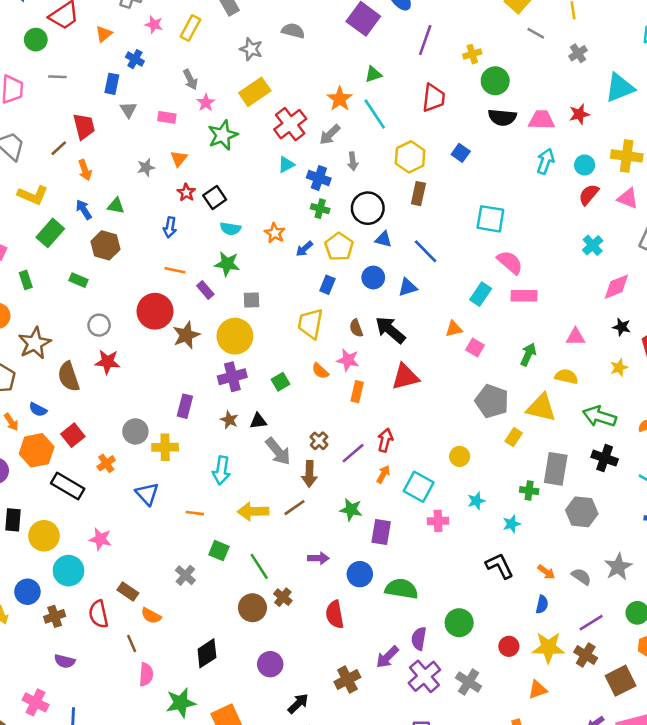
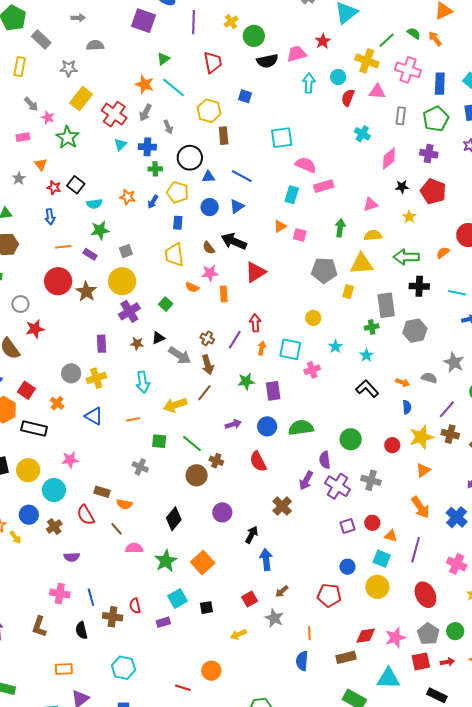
yellow cross: (627, 156) -> (367, 61), turned 30
pink semicircle: (146, 674) -> (134, 548), turned -78

